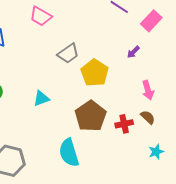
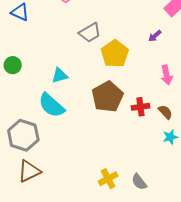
brown semicircle: (148, 117) -> (165, 112), moved
cyan semicircle: (69, 153) -> (51, 105), moved, turned -36

